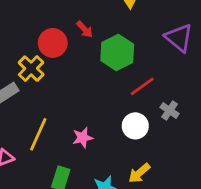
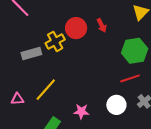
green hexagon: (117, 52) -> (135, 51), moved
pink star: (83, 138) -> (81, 111), moved

